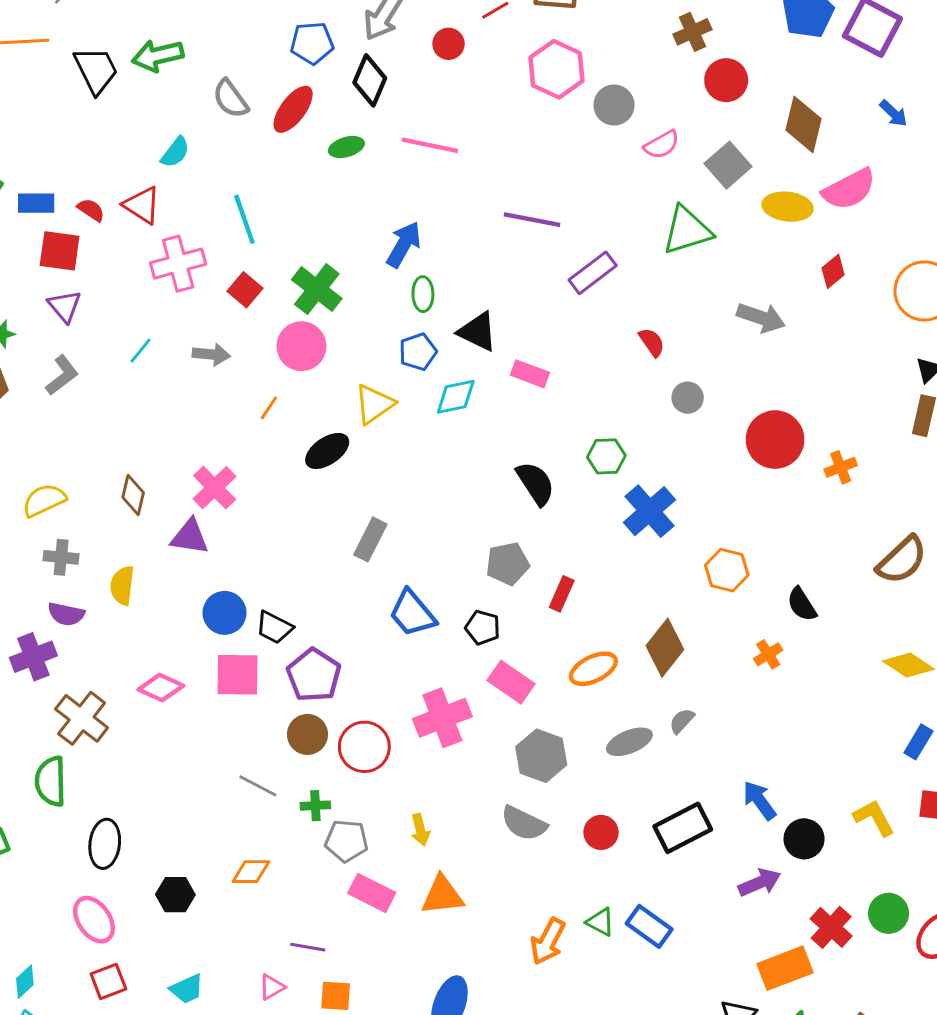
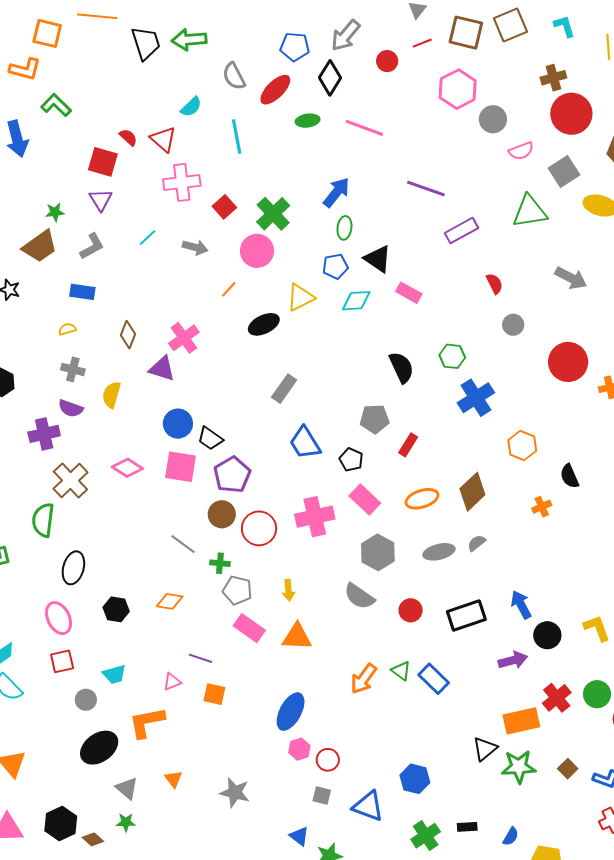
red circle: (726, 80) -> (571, 114), size x1.4
blue rectangle: (36, 203) -> (82, 292), moved
cyan line: (244, 219) -> (237, 136), moved
yellow semicircle: (44, 500) -> (67, 329), size x0.6

